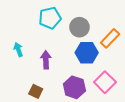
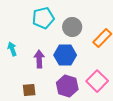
blue hexagon: (87, 53) -> (65, 55), moved
brown square: (36, 91) -> (29, 90), turned -32

